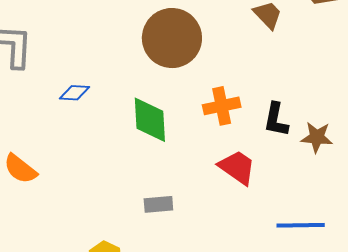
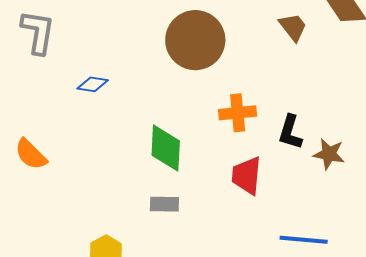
green diamond: (150, 120) -> (166, 148), moved
red trapezoid: (237, 167) -> (247, 176), turned -126

